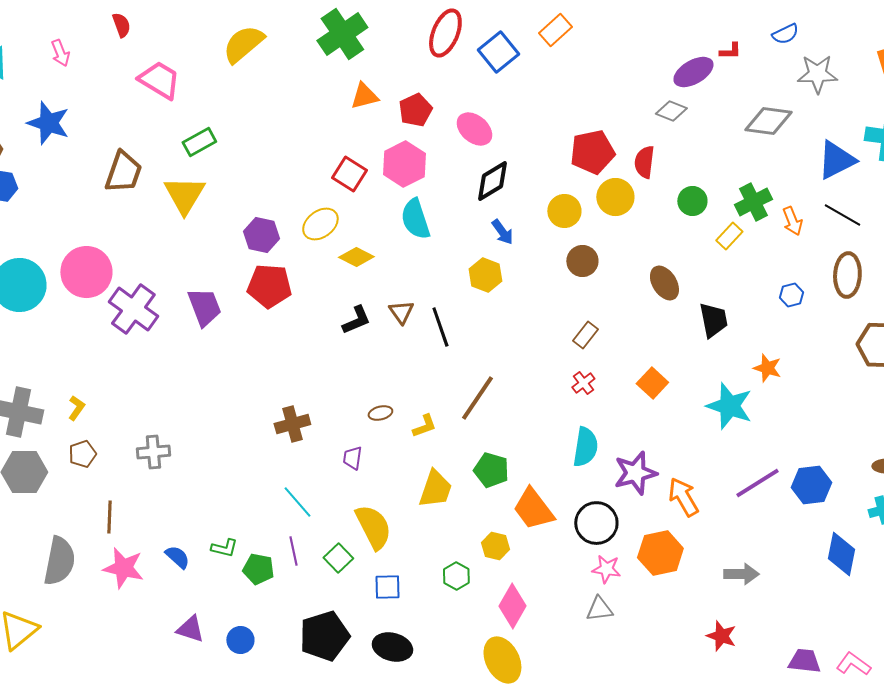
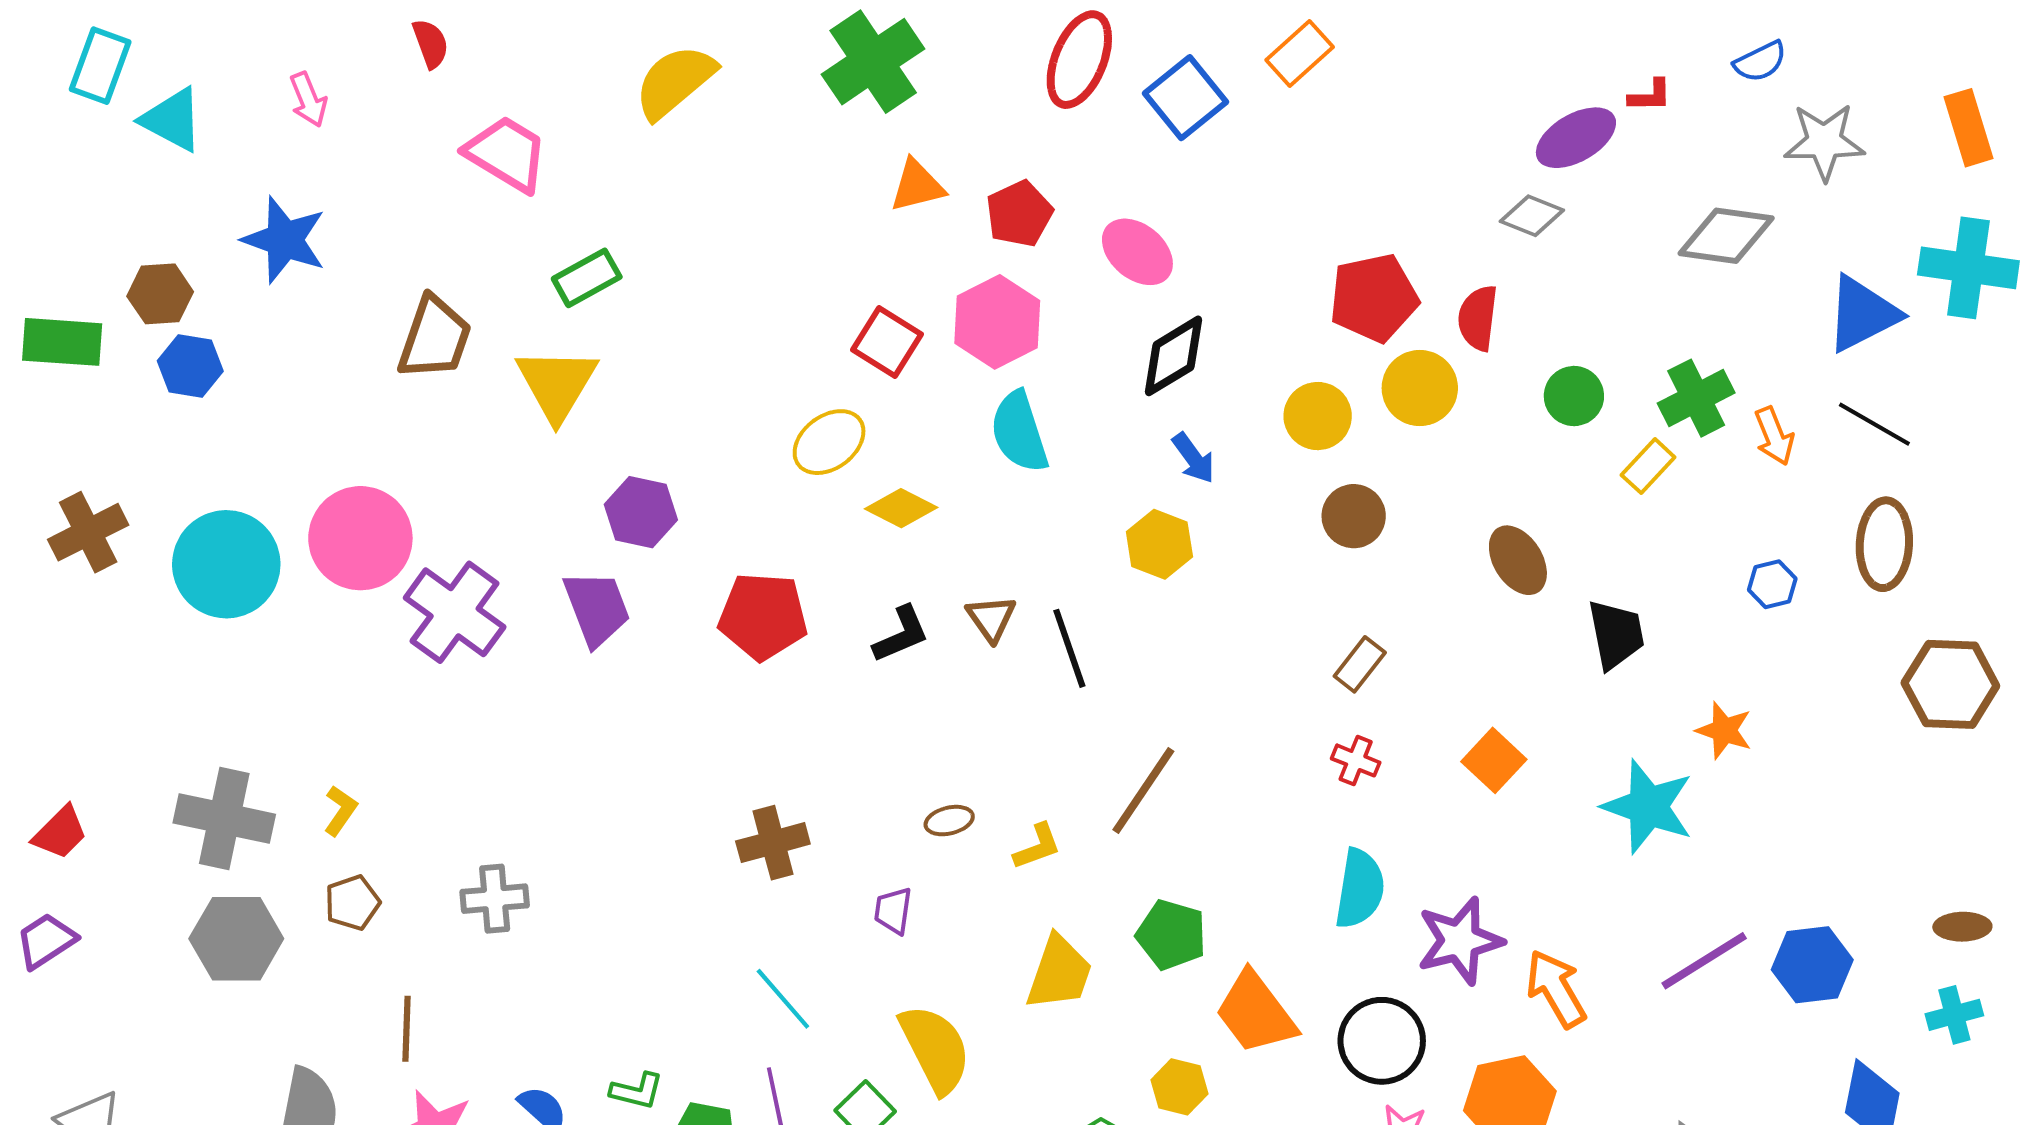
purple hexagon: (261, 235) -> (641, 512), moved
red pentagon: (269, 286) -> (763, 616), moved
red cross: (583, 383) -> (1356, 760), turned -30

